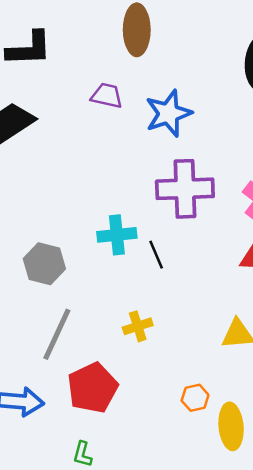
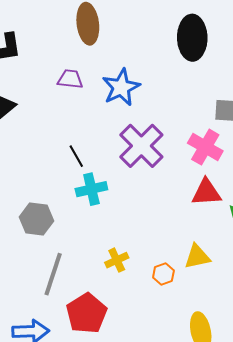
purple cross: (185, 189) -> (141, 146), turned -36
black line: (156, 255) -> (76, 156), moved
orange hexagon: (195, 398) -> (163, 274), moved

